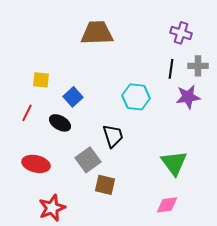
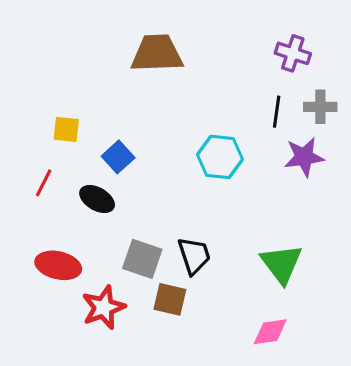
black trapezoid: (113, 136) -> (194, 256), moved
gray square: (88, 160) -> (142, 259), turned -35
red star: (52, 208) -> (104, 307), moved

